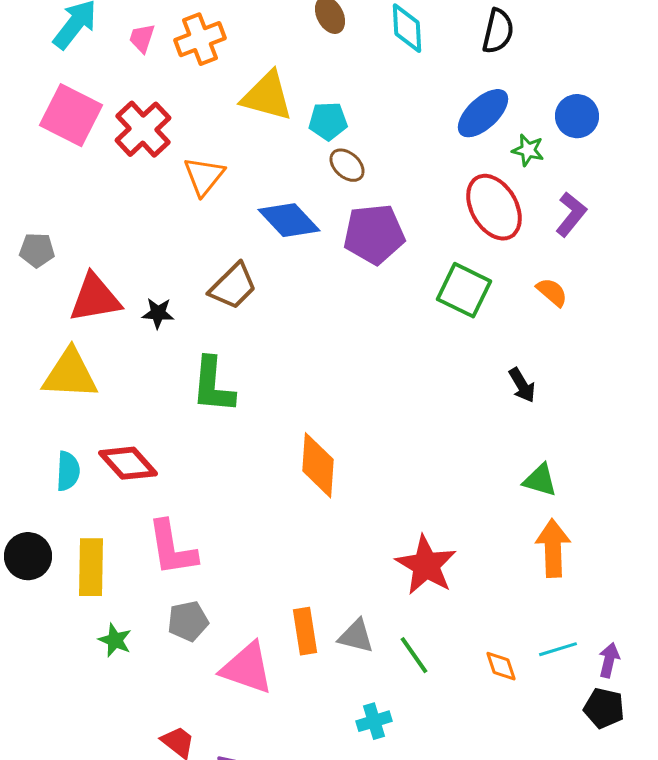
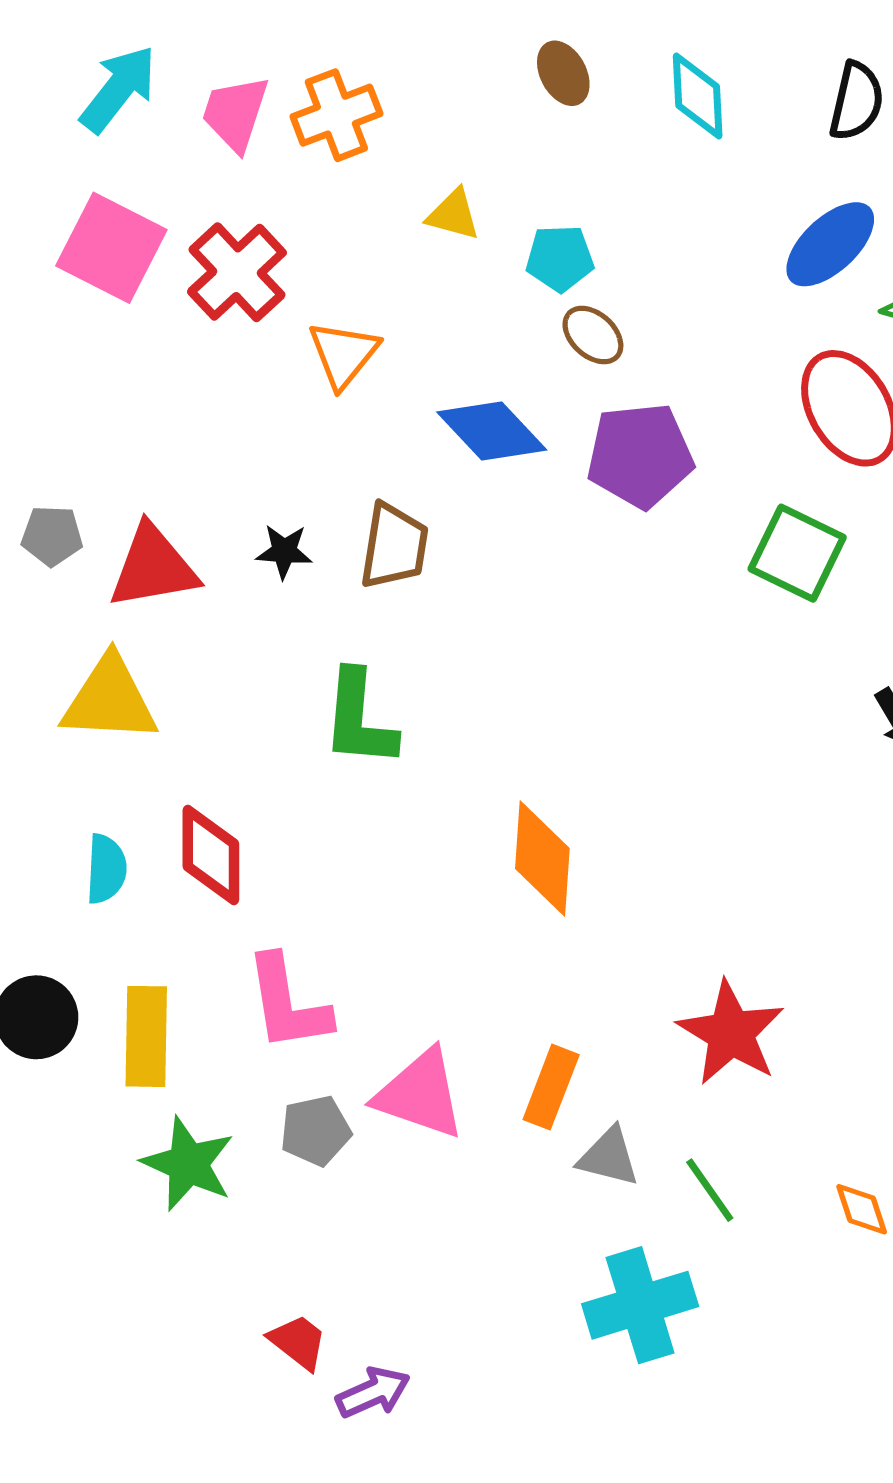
pink trapezoid: (142, 38) -> (235, 113), size x1.5
yellow triangle: (267, 96) -> (453, 215), size x0.6
gray pentagon: (37, 250) -> (52, 536), moved
brown trapezoid: (233, 286) -> (394, 546), turned -36
black star: (158, 313) -> (284, 551), moved
red diamond: (128, 463) -> (211, 855), turned 42
orange rectangle: (305, 631) -> (551, 1087), moved, turned 30
green star: (115, 640) -> (188, 1164), size x1.6
pink triangle: (247, 668) -> (420, 1094), moved
cyan cross: (374, 721) -> (640, 1305), size x1.8

